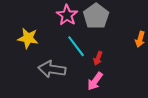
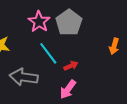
red arrow: (98, 58) -> (71, 66), turned -136

